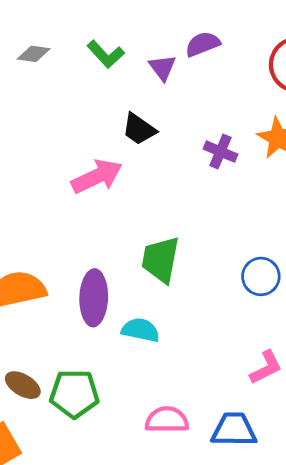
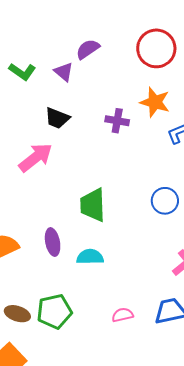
purple ellipse: (94, 298) -> (53, 242), size x0.7
pink semicircle: (167, 420) -> (123, 315), size x0.7

